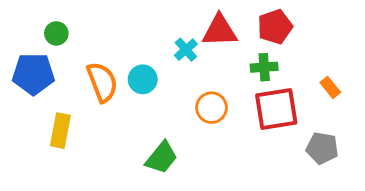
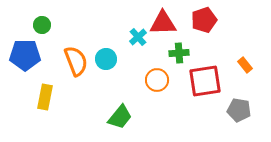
green cross: (264, 67) -> (179, 53), moved

